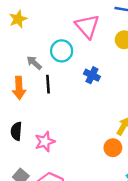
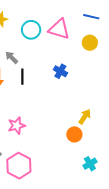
pink triangle: (87, 26) -> (59, 29), turned -35
cyan circle: (62, 51) -> (31, 30), moved

